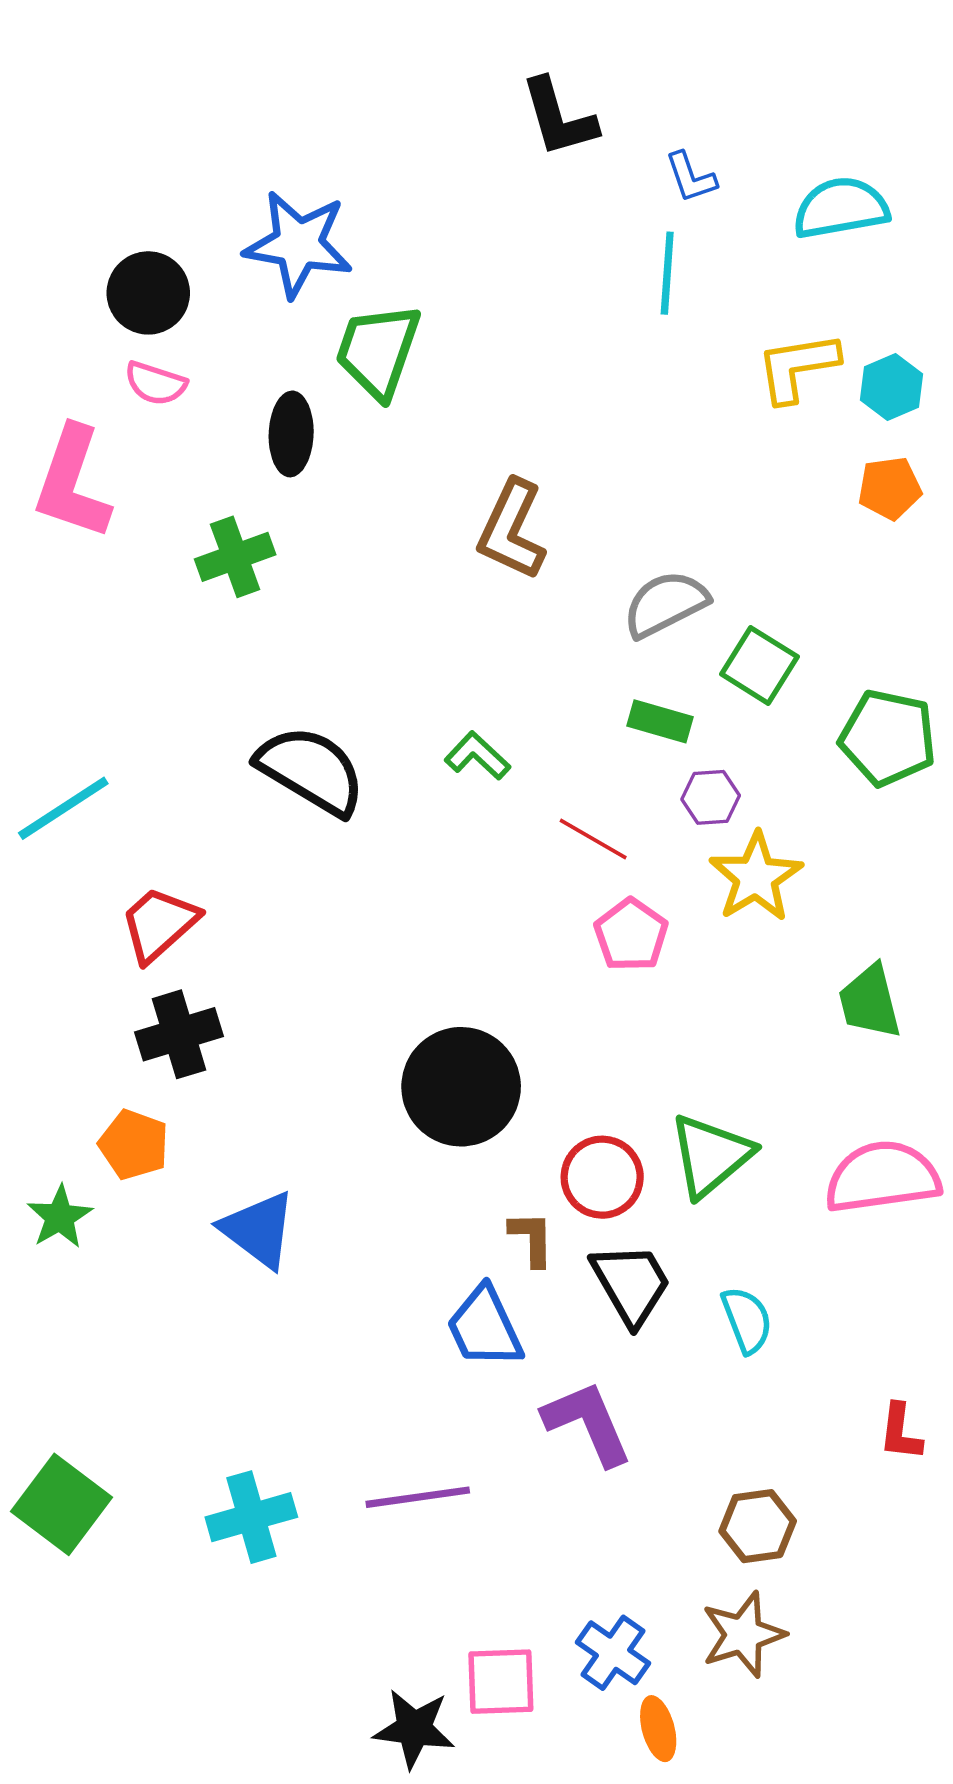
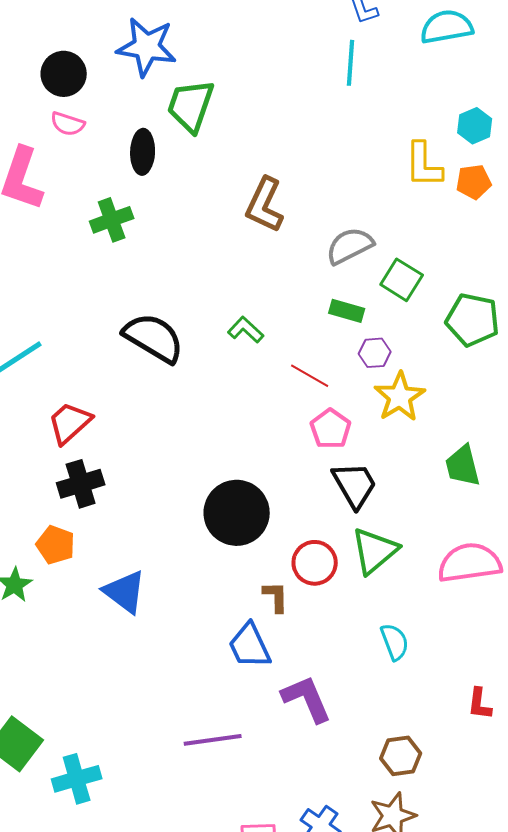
yellow L-shape: (797, 367) -> (424, 165), moved, turned -81
black trapezoid: (631, 1284) -> (355, 485), moved
cyan cross: (251, 1517) -> (77, 779), moved

